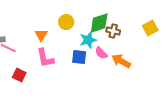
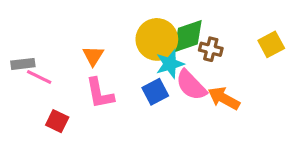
yellow circle: (66, 22) -> (157, 39), moved, size x1.6
pink semicircle: (101, 53) -> (191, 85), size x1.5
blue square: (79, 57) -> (155, 92), turned -35

